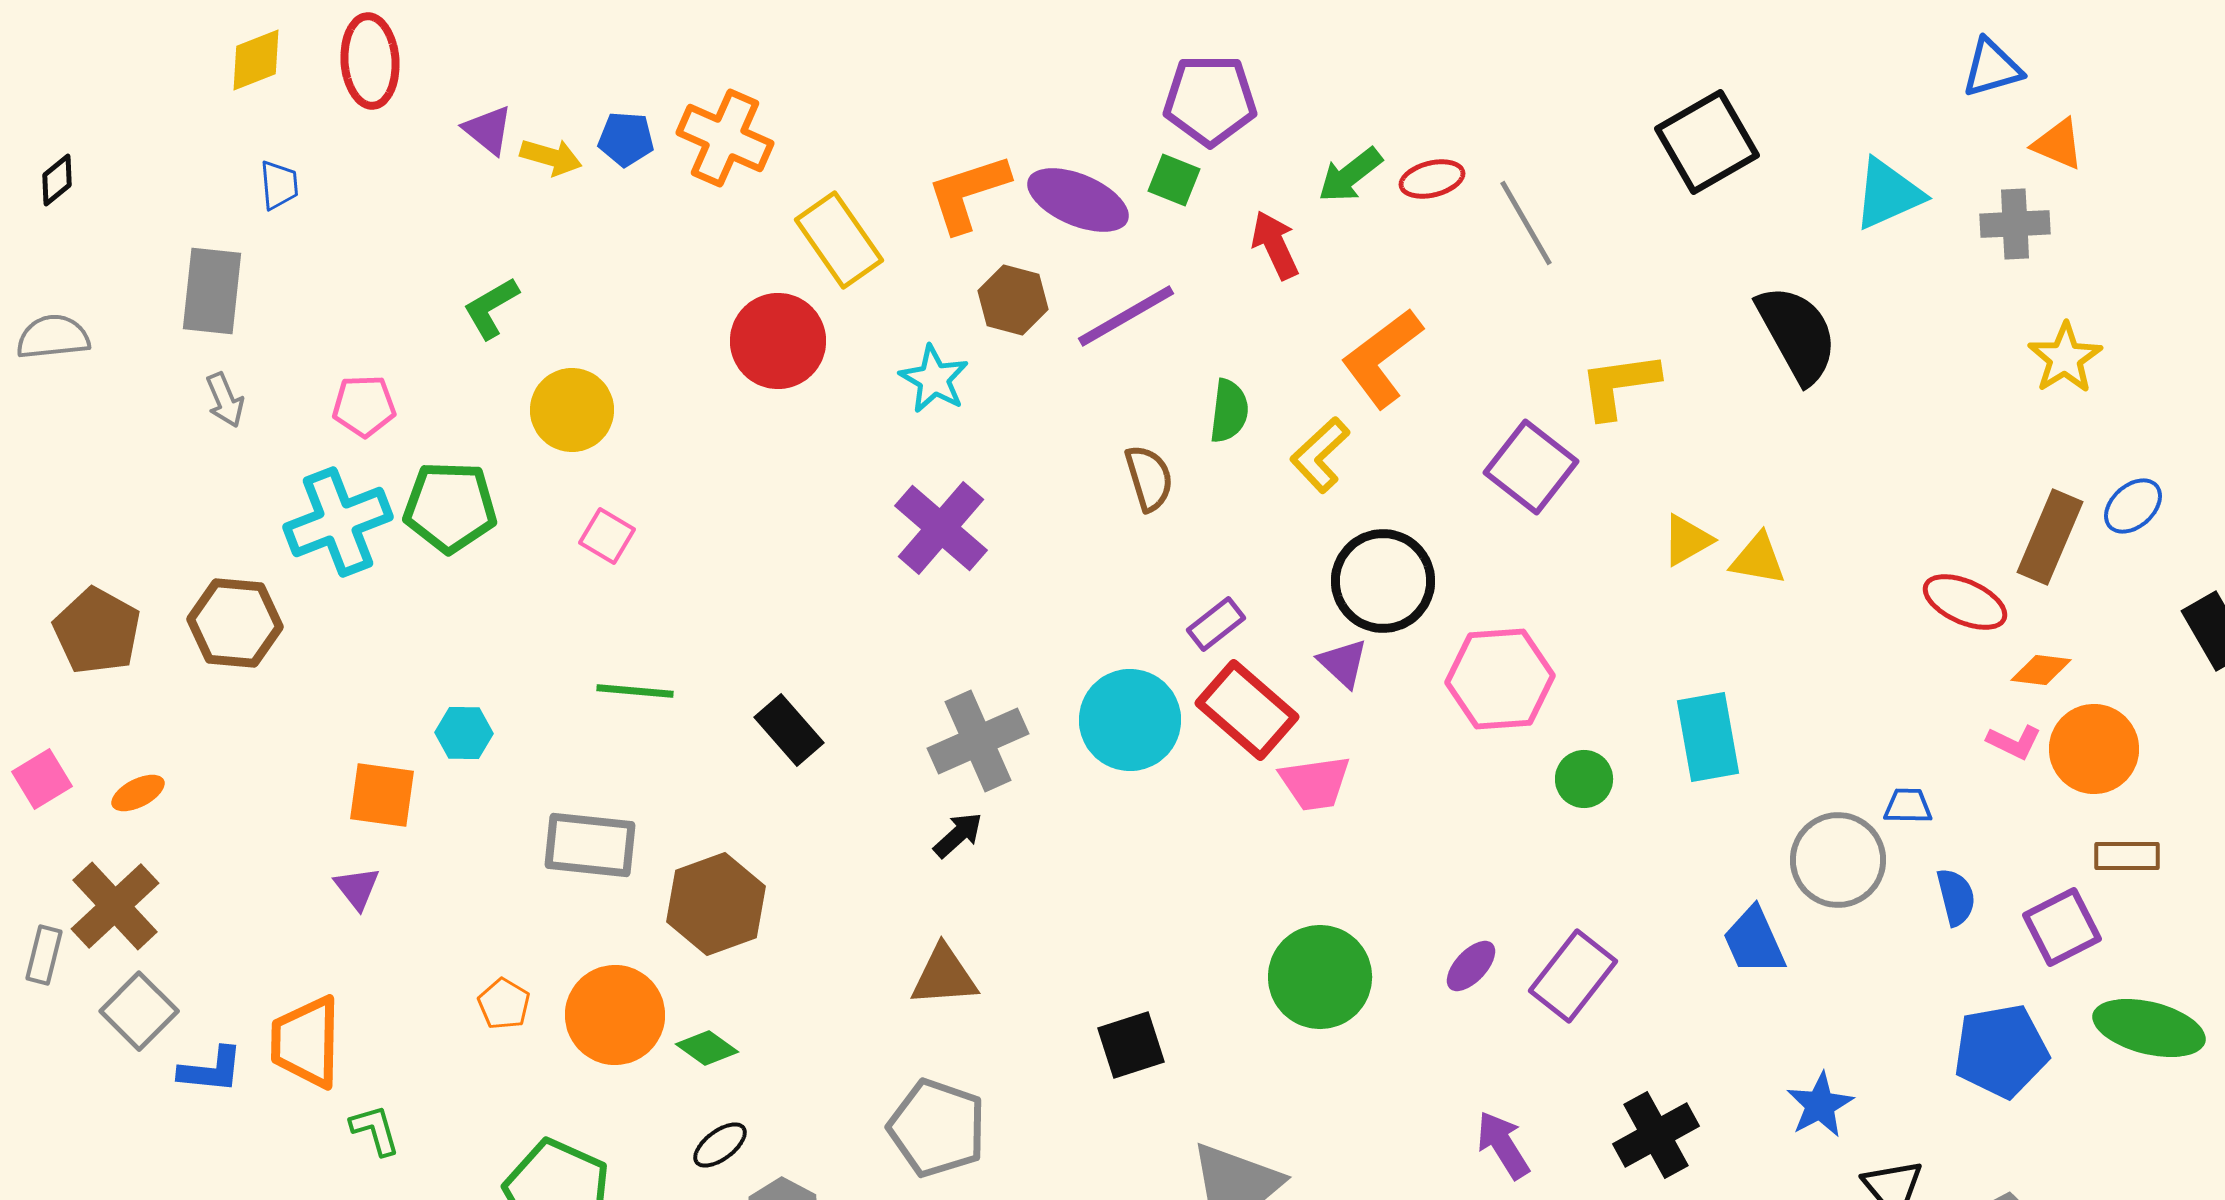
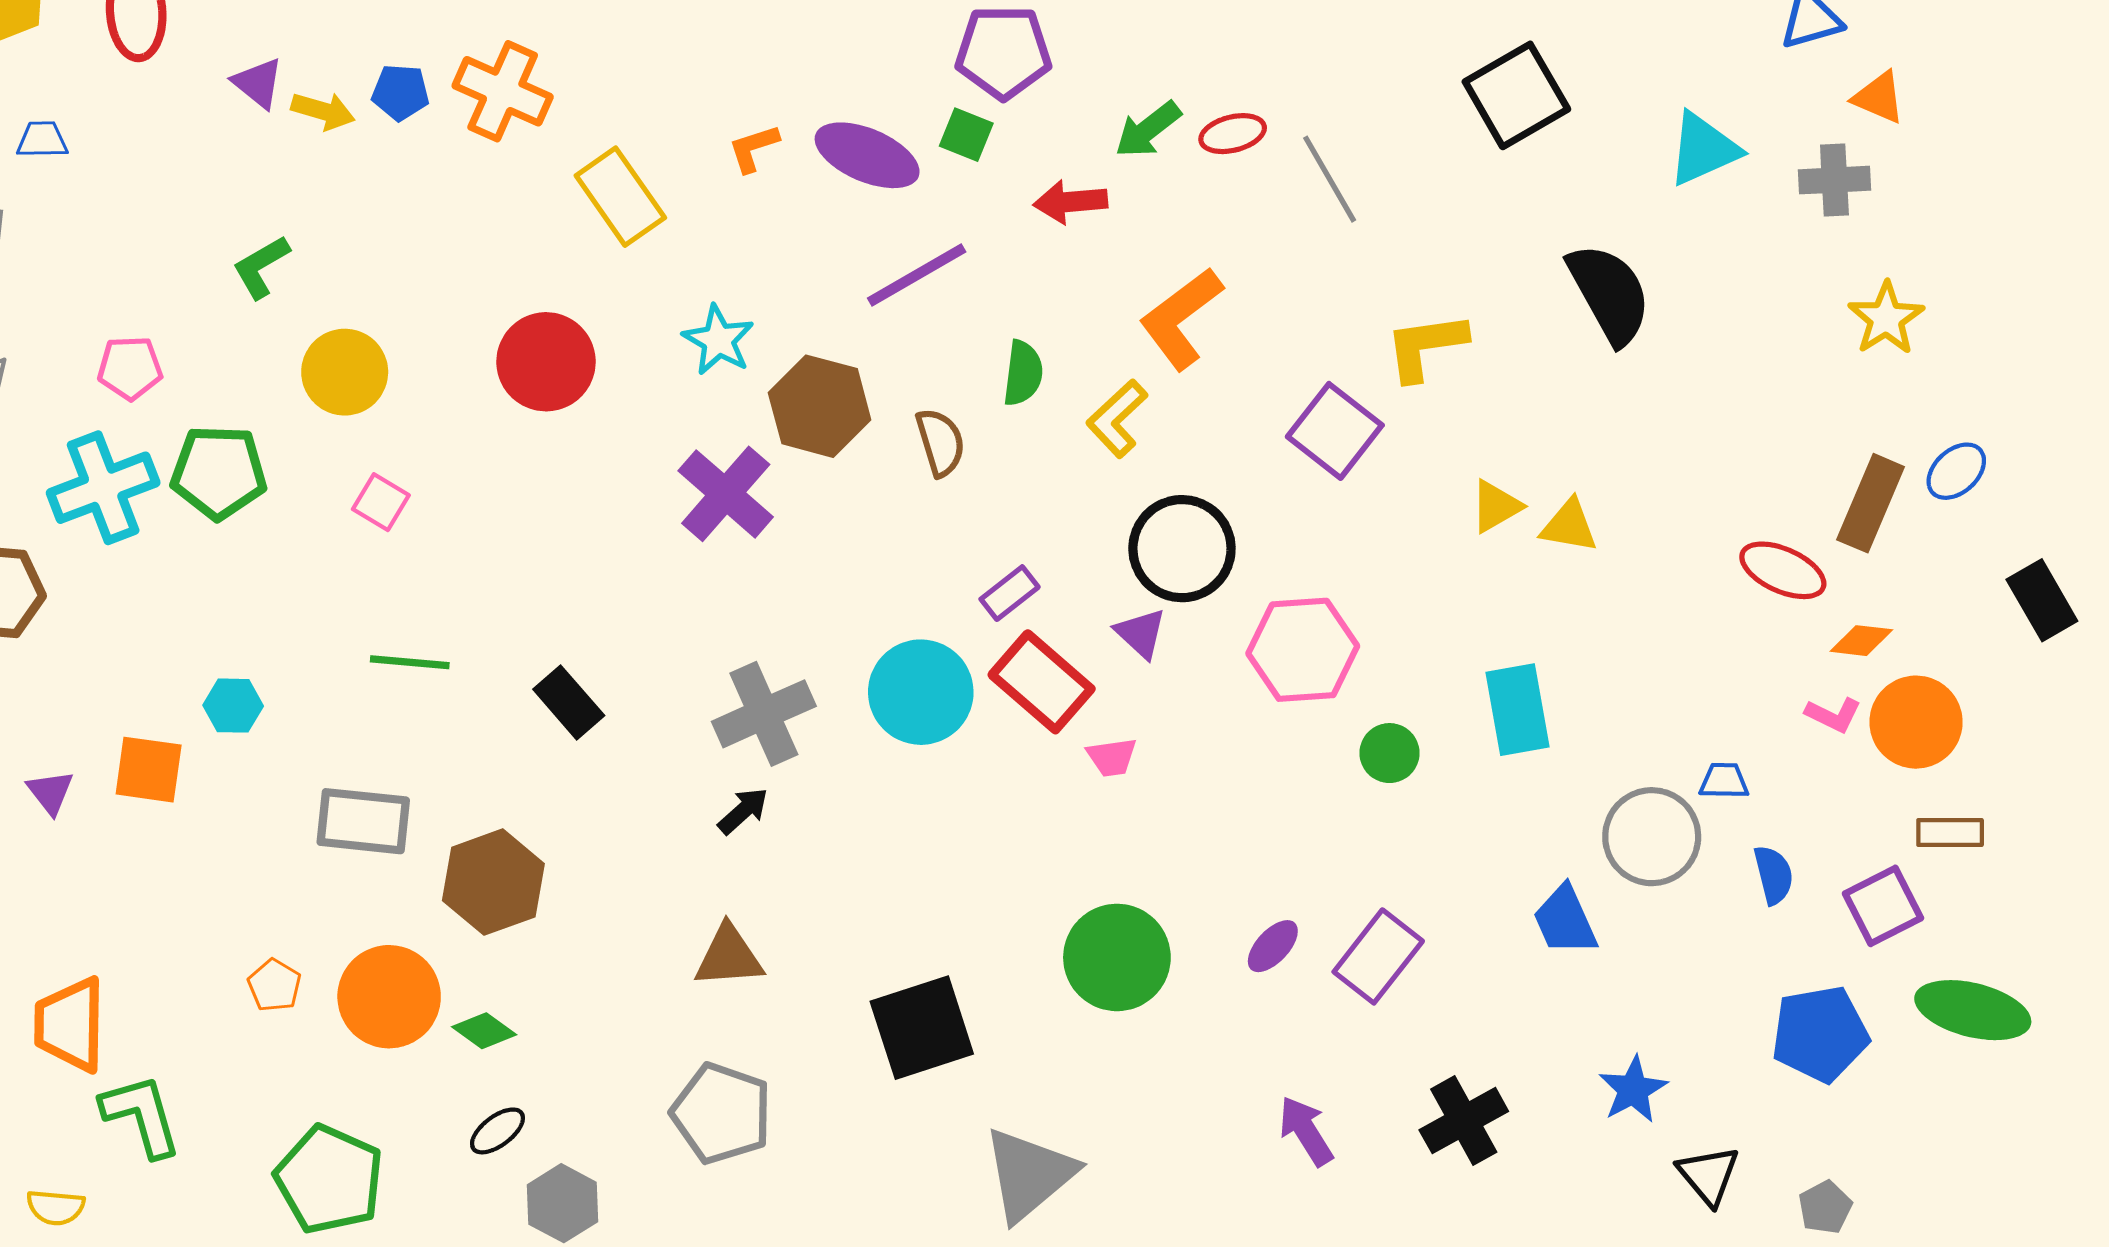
blue trapezoid: (279, 185) -> (42, 140), turned -86
orange L-shape: (968, 193) -> (754, 148), size x0.6
red arrow: (1275, 245) -> (1070, 202), turned -70
brown hexagon: (1013, 300) -> (820, 406), moved, size x1.4
red circle: (778, 341) -> (546, 362), moved
pink trapezoid: (1315, 783) -> (1112, 757), size x0.7
purple triangle: (357, 888) -> (50, 792), moved
black square: (1131, 1045) -> (922, 1028), size x1.5
green L-shape: (375, 1130) -> (141, 1115), size x1.6

